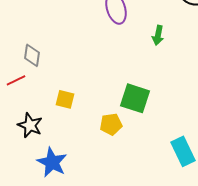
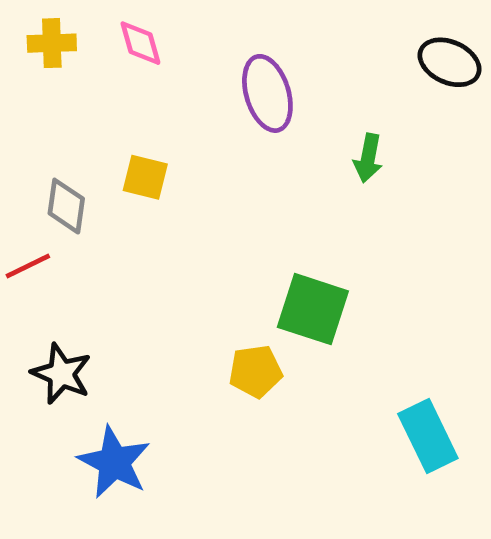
yellow square: (65, 99) -> (145, 177), moved

